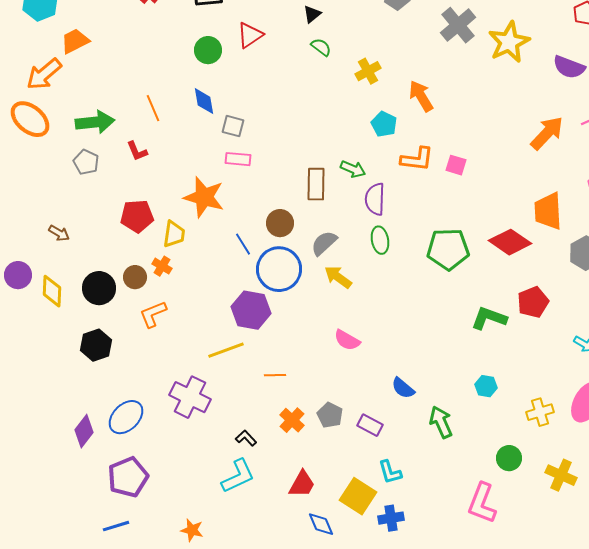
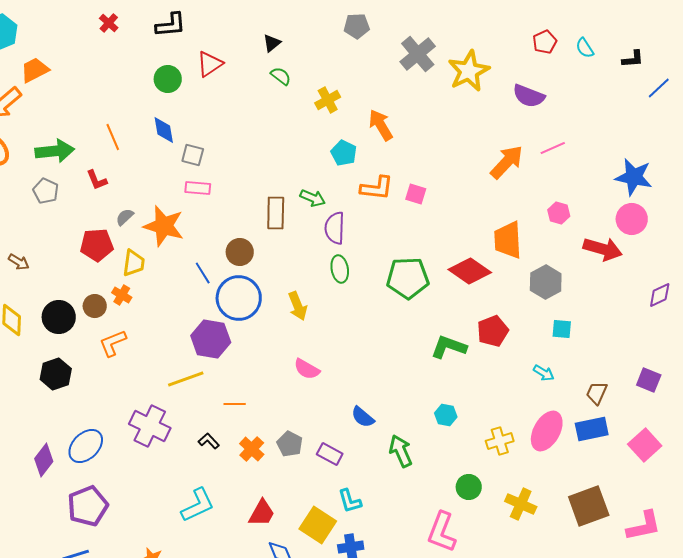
gray semicircle: (324, 243) -> (125, 217), moved, size x0.7
yellow arrow: (338, 277) -> (298, 306), turned -148
black L-shape: (246, 438) -> (209, 441), moved

